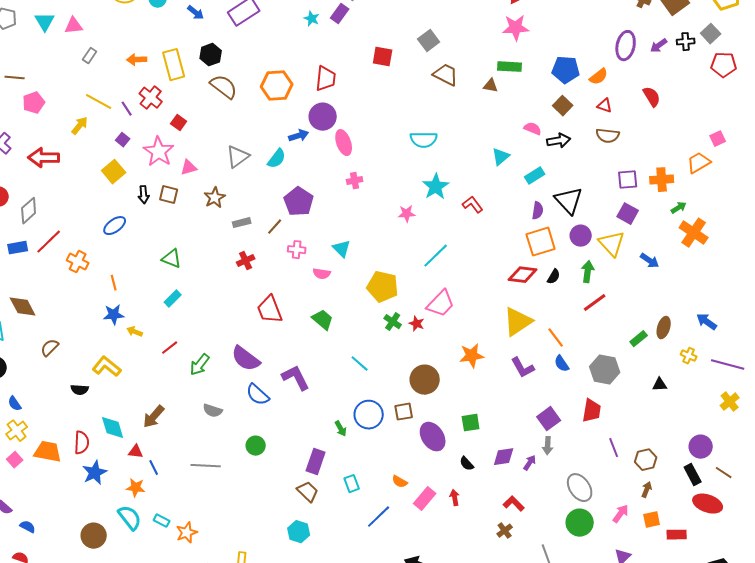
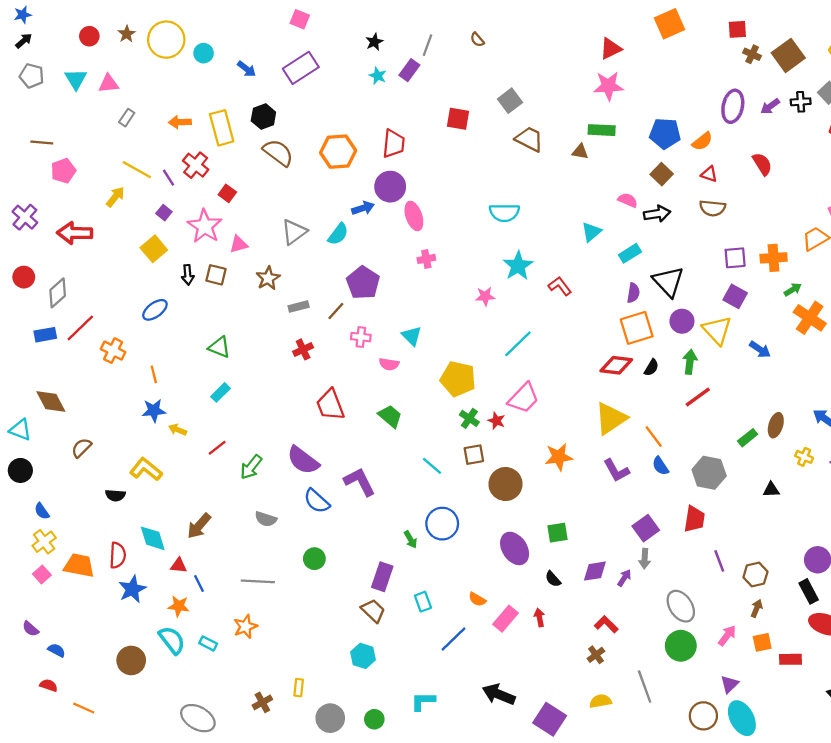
brown square: (404, 412) -> (474, 455), moved
orange star: (187, 533) -> (245, 627), moved

